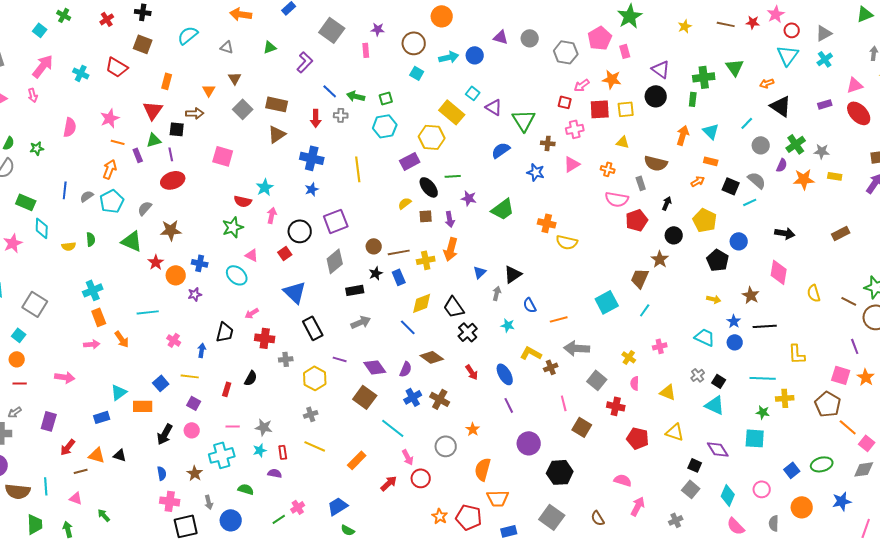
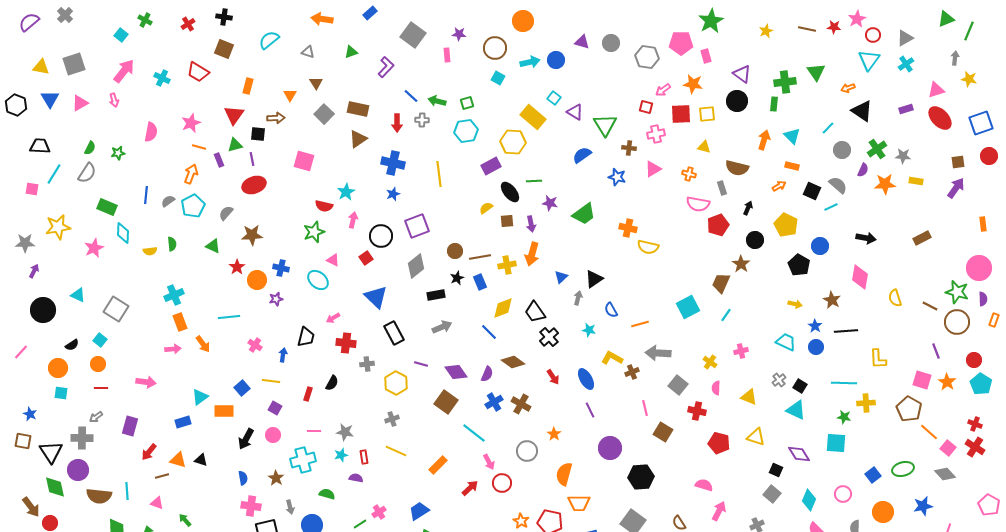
pink pentagon: (600, 38) -> (681, 43), turned 30
green triangle: (132, 241) -> (213, 246), size x0.7
gray diamond: (864, 469) -> (945, 474), turned 55

